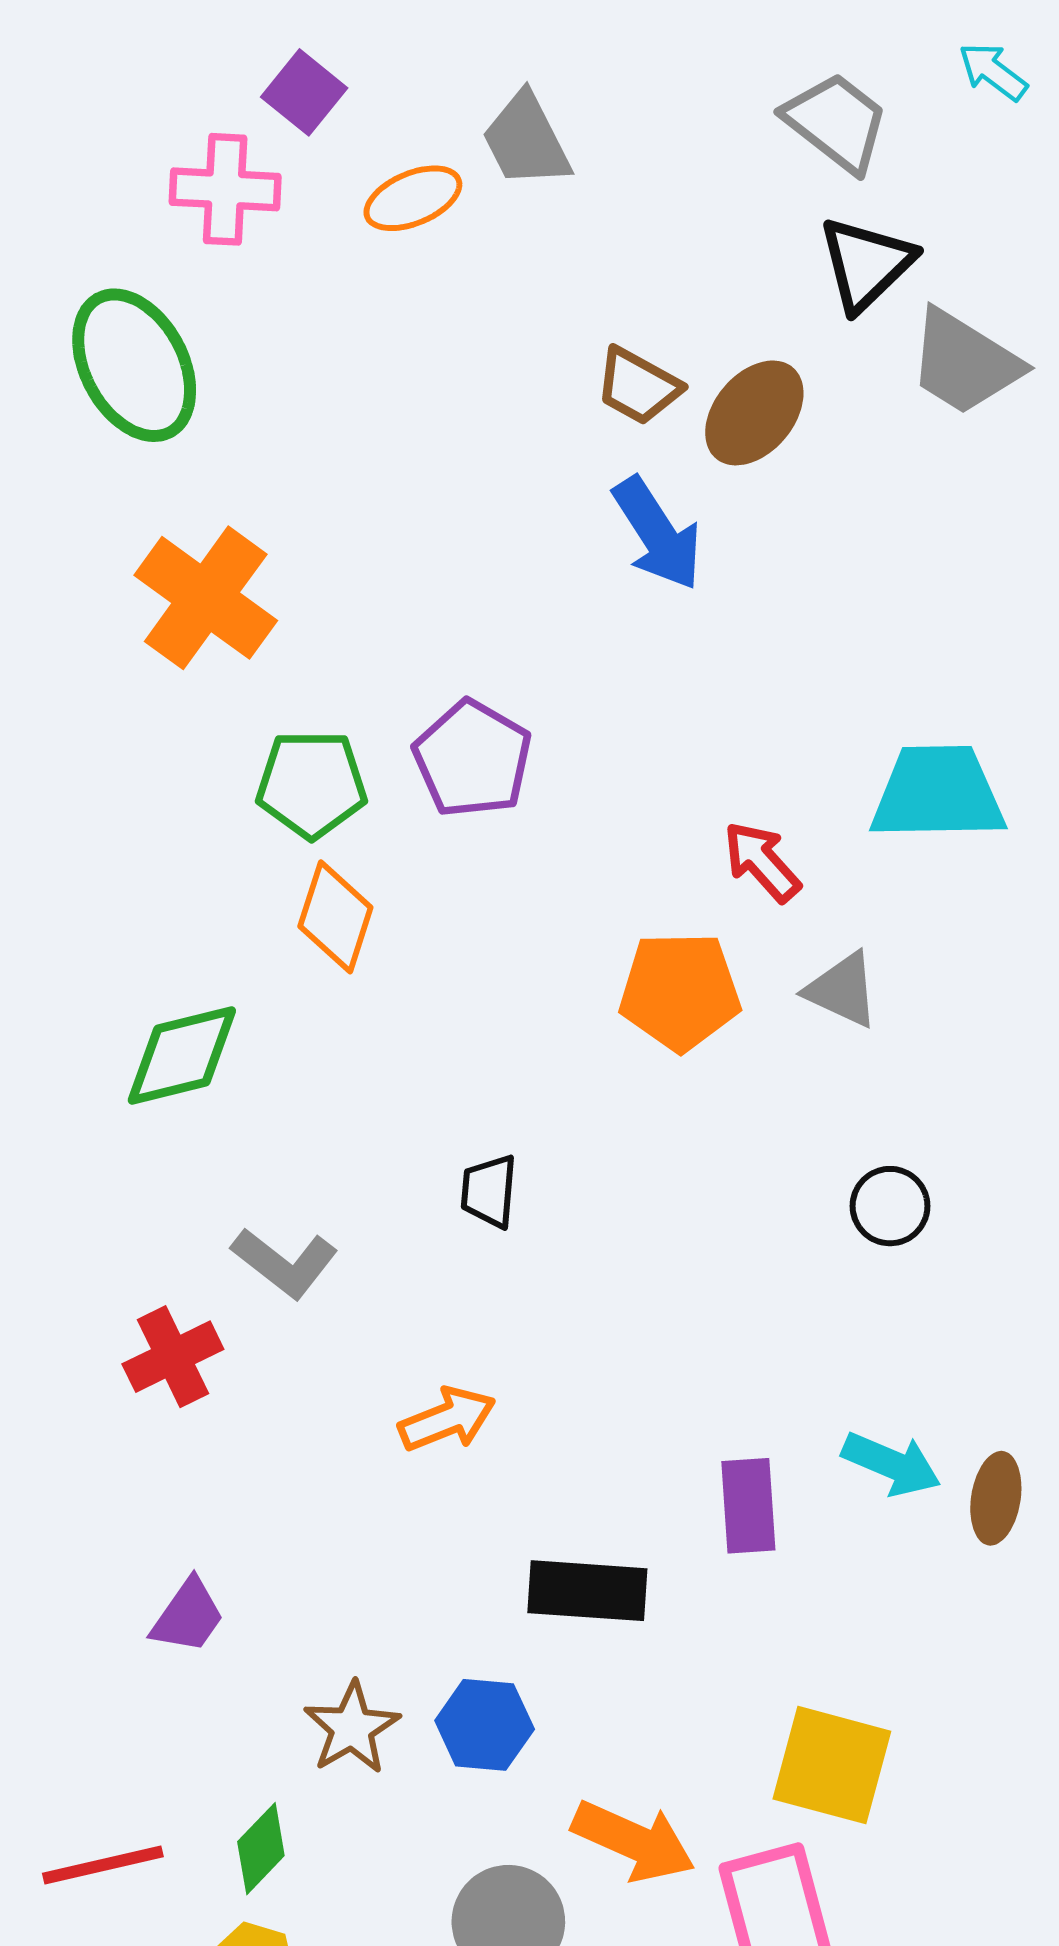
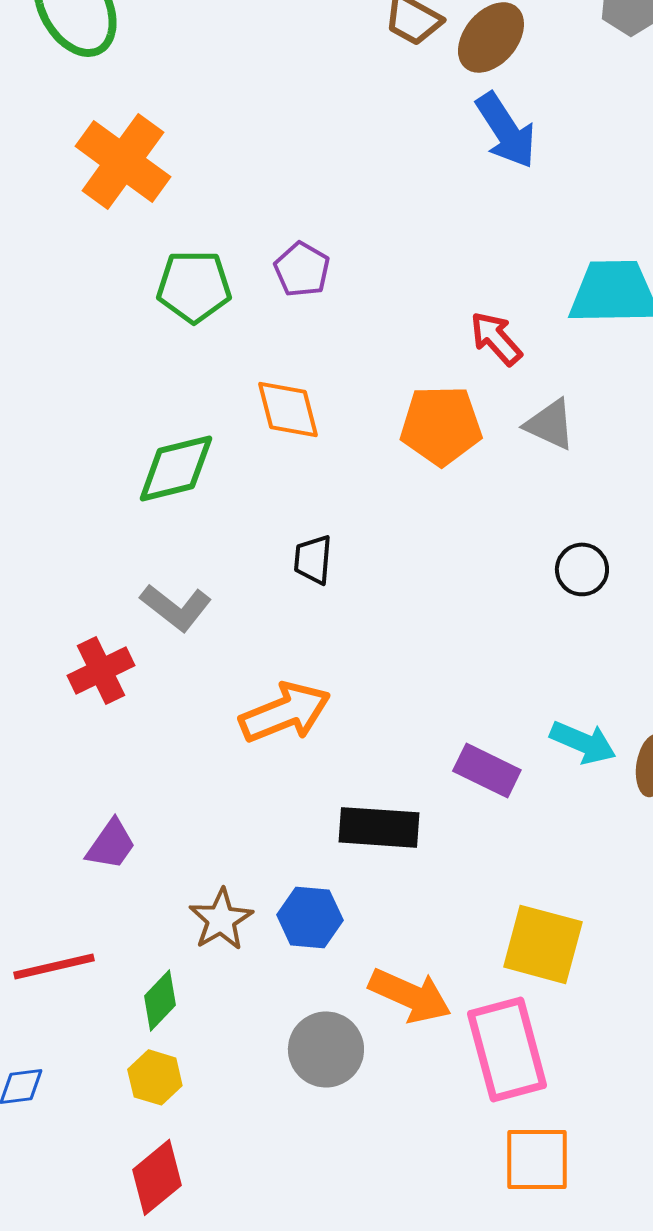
blue arrow: (657, 534) -> (506, 130), moved
purple pentagon: (473, 759) -> (302, 269), size x0.7
orange diamond: (335, 917) -> (288, 409), moved, turned -32
green diamond: (182, 1055) -> (176, 468), moved
orange arrow: (447, 1419) -> (285, 712), size x1.4
purple rectangle: (748, 1506) -> (487, 770), turned -60
red line: (103, 1865) -> (54, 966), moved

